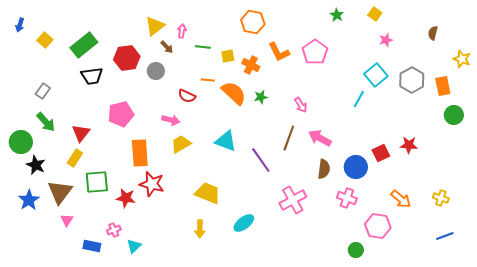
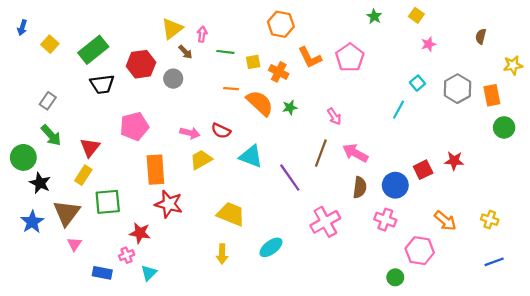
yellow star: (462, 59) -> (513, 65), turned -30
cyan square: (376, 75) -> (417, 83), size x0.6
red semicircle: (187, 96) -> (221, 131), moved
red star: (126, 198) -> (140, 233), moved

